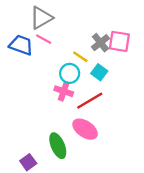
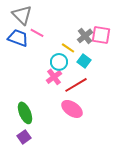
gray triangle: (41, 18) -> (22, 15), moved, turned -45
pink cross: (64, 91) -> (54, 77), turned 35
green ellipse: (58, 146) -> (25, 113), moved

